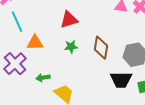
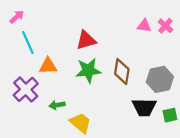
green star: (71, 47) -> (88, 70), size x1.6

